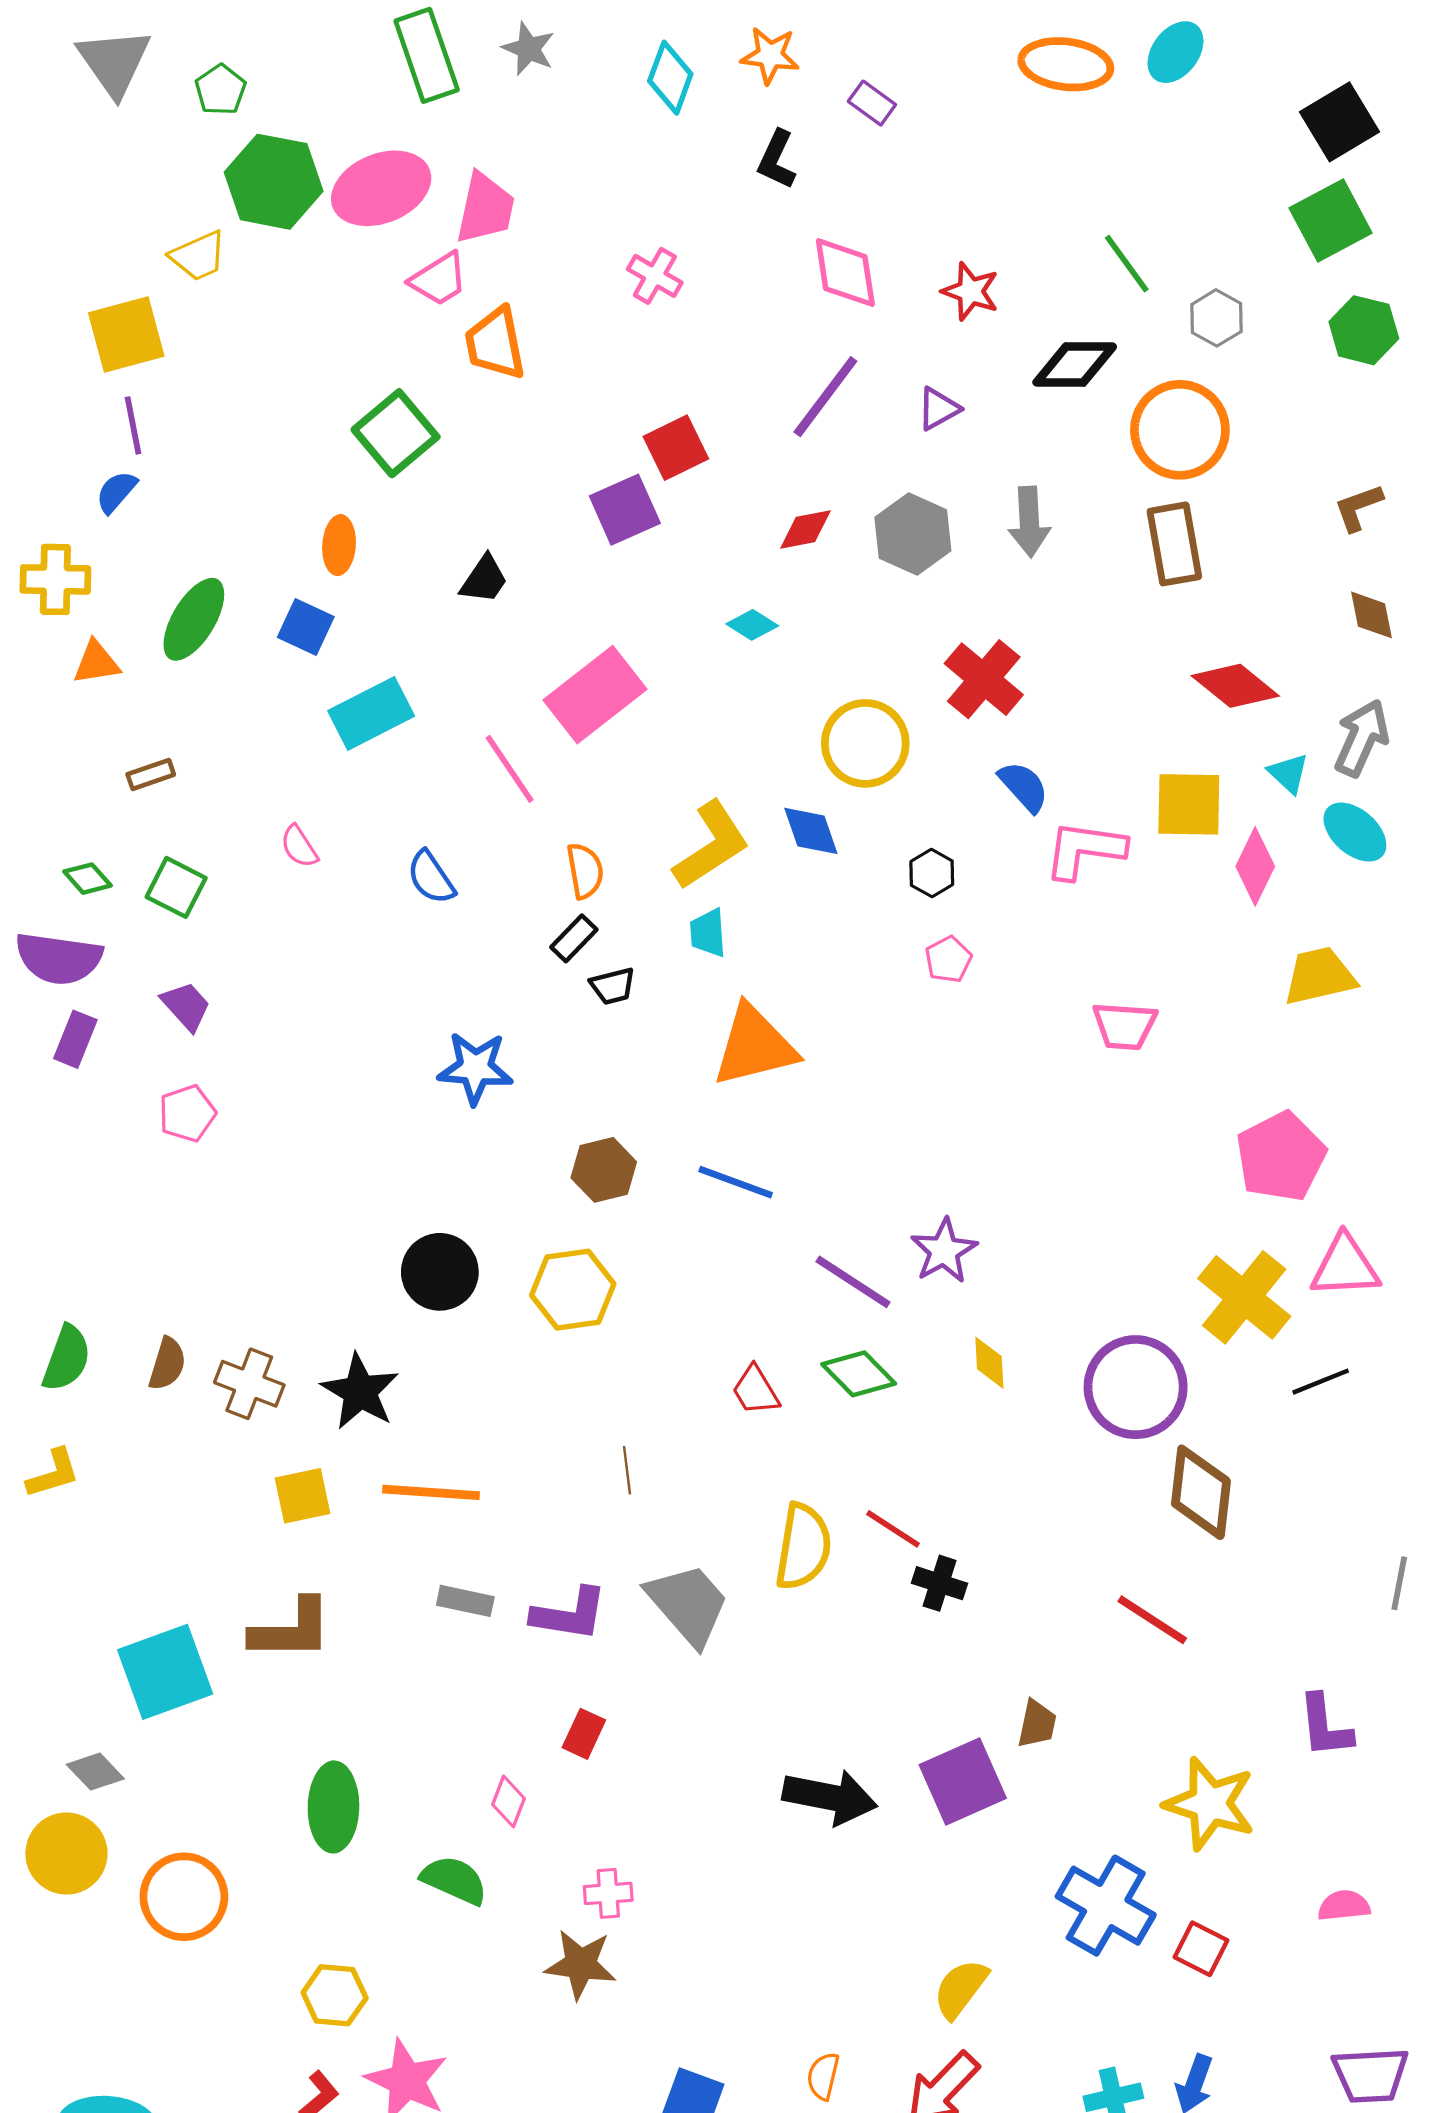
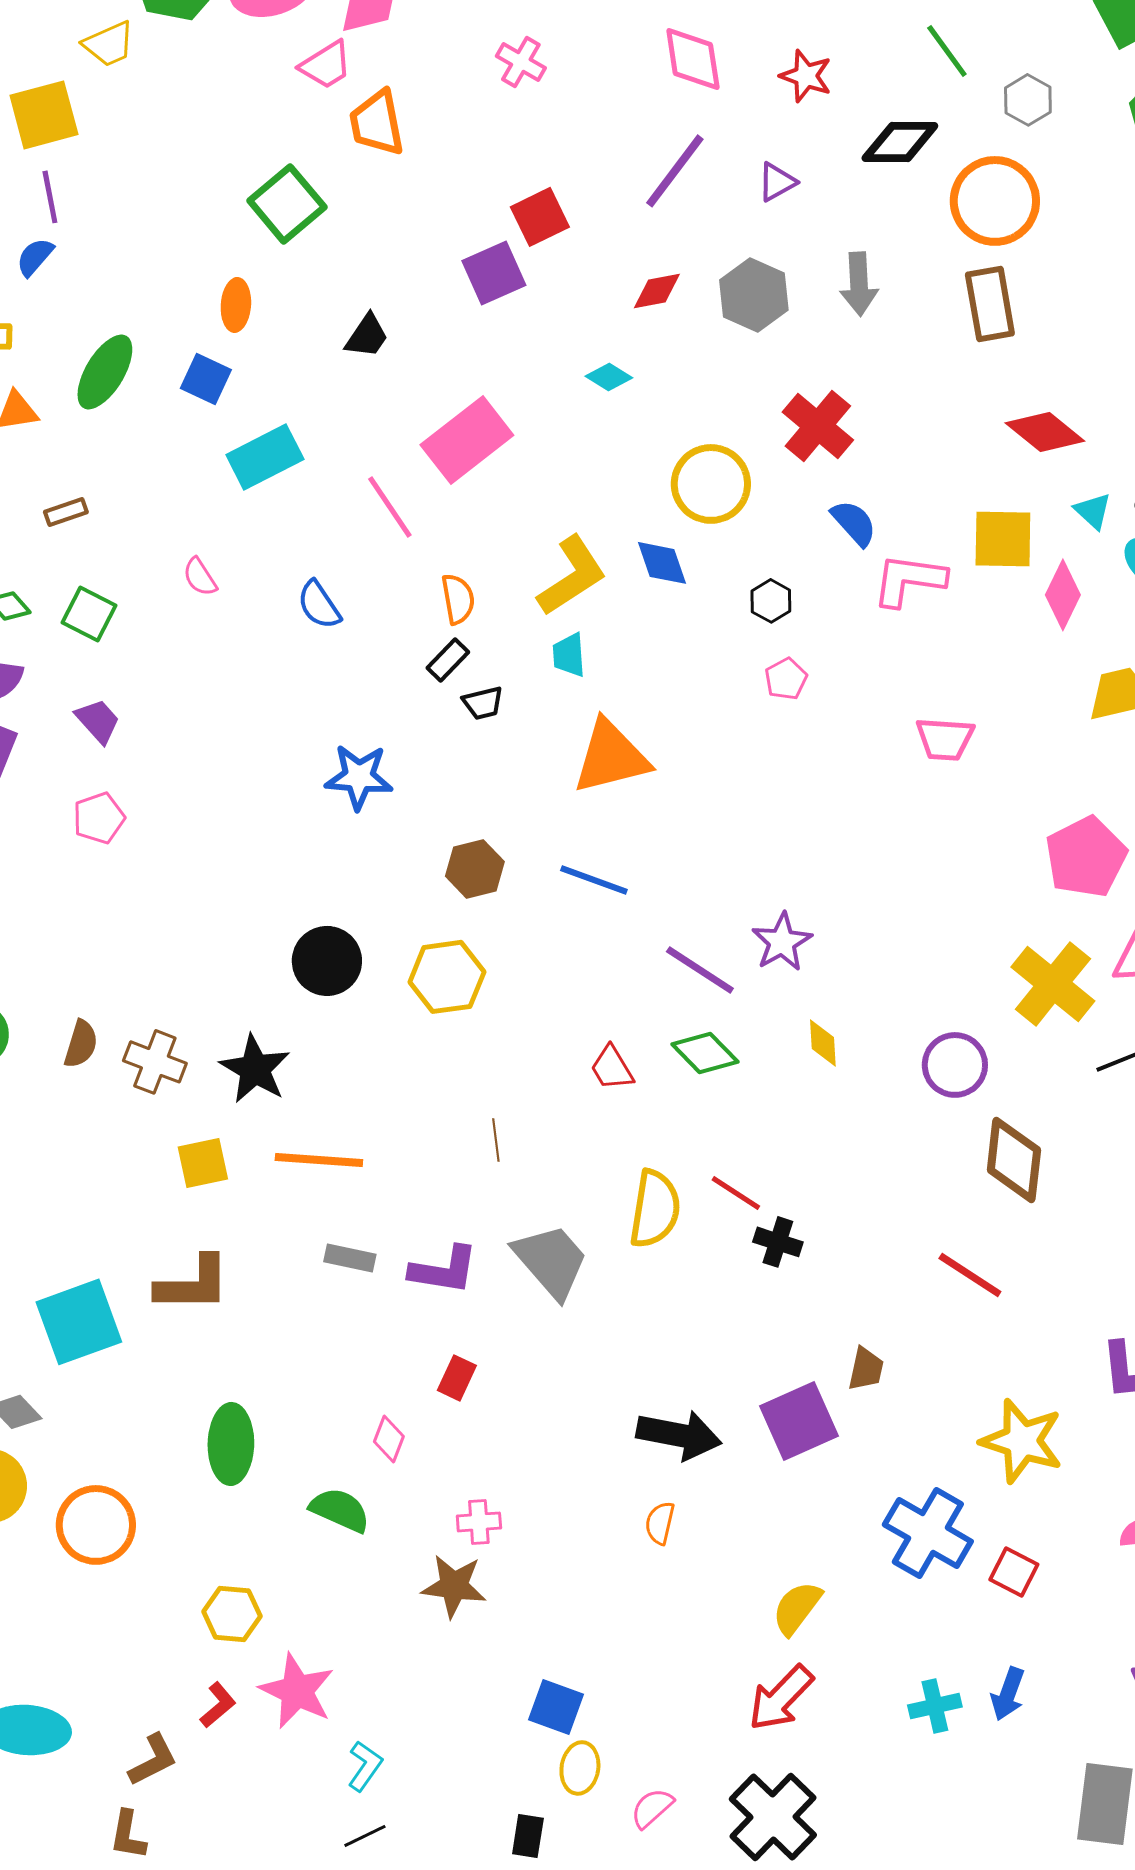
purple circle: (1136, 1387) -> (955, 1065), size x0.7
orange semicircle: (823, 2076) -> (660, 1523), moved

